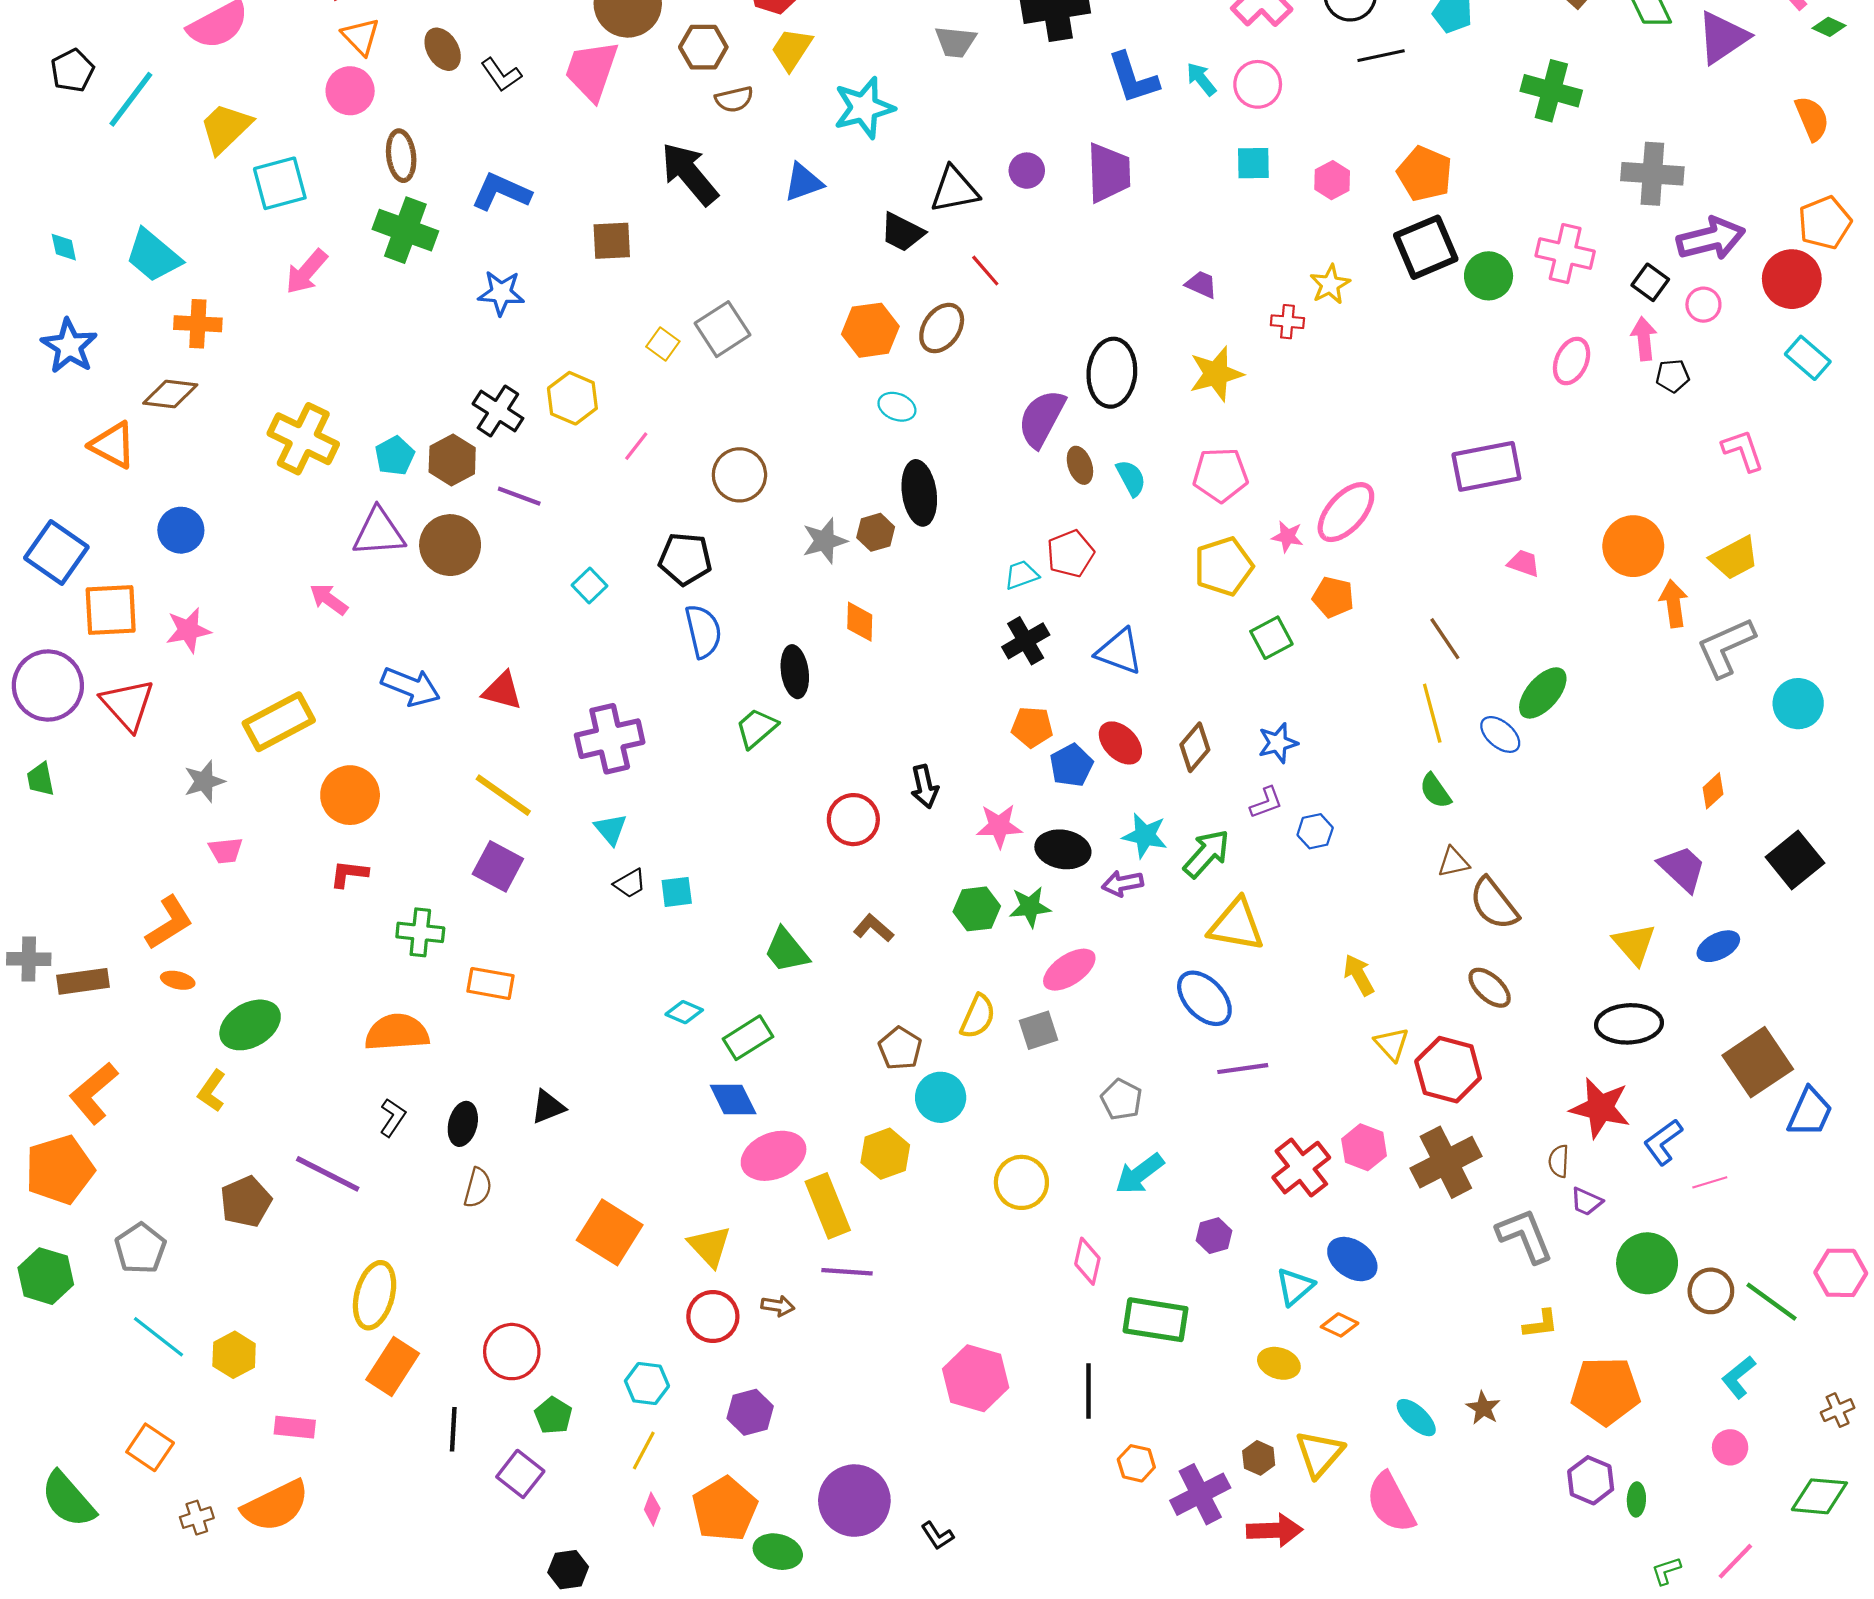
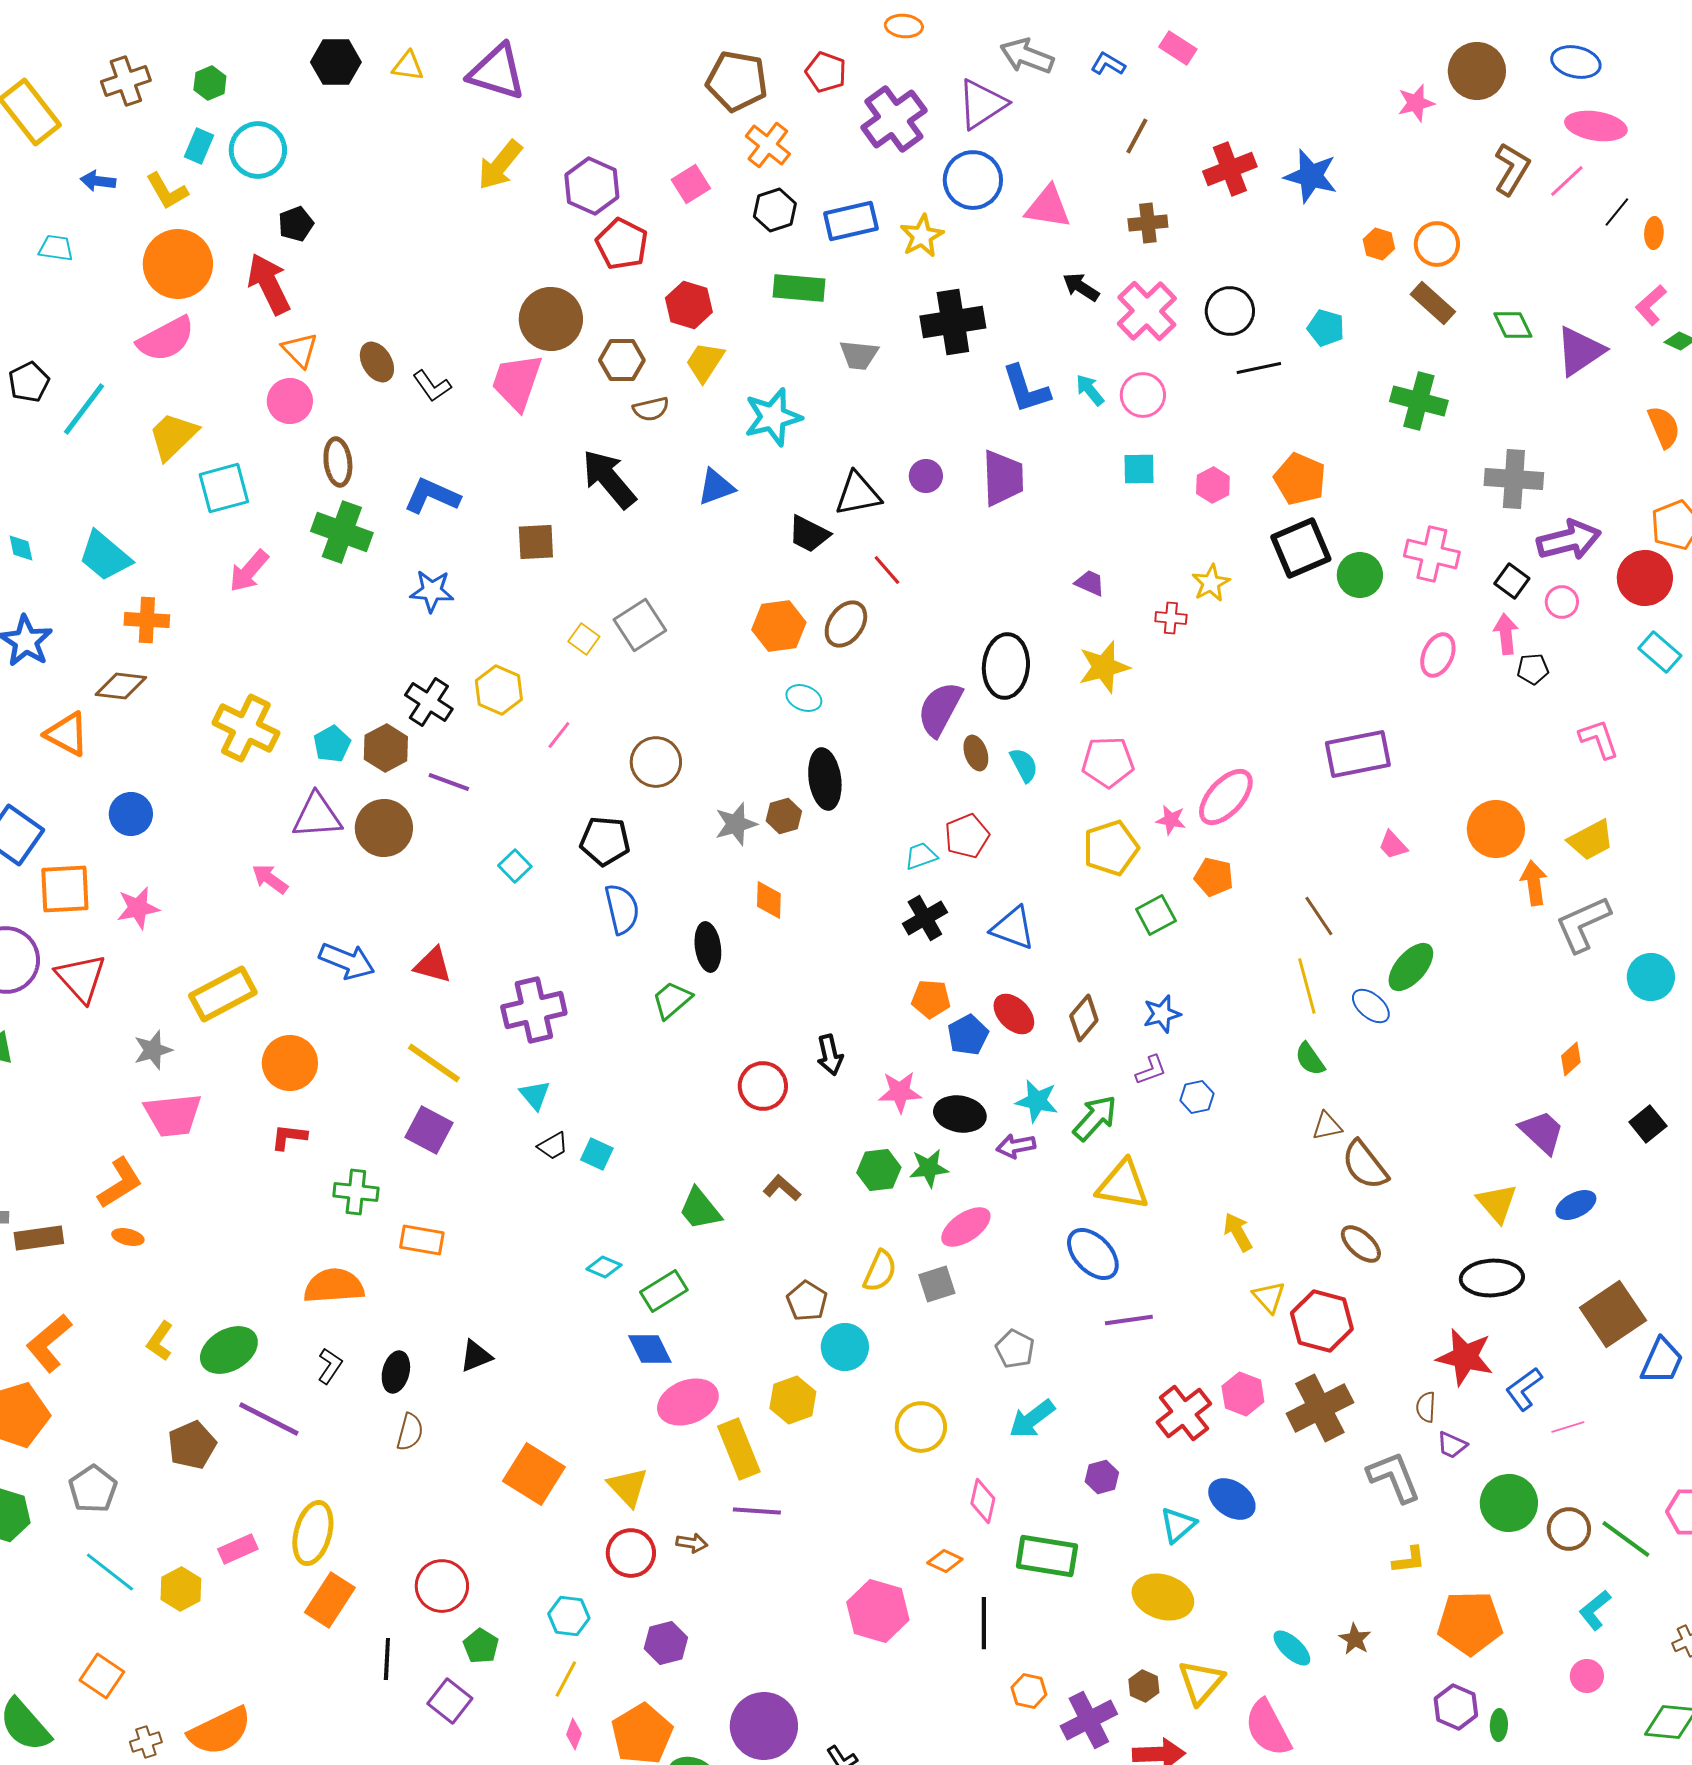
pink trapezoid: (1524, 563) -> (1393, 845), turned -152
pink trapezoid: (226, 850) -> (173, 1115), size x1.8
black square: (1795, 860) -> (1648, 1124), size x0.7
cyan square: (677, 892) -> (597, 1154), turned 32
green ellipse: (250, 1025) -> (229, 1350), moved
orange diamond: (1340, 1325) -> (945, 1561), moved
yellow ellipse: (1279, 1363) -> (1163, 1597), size x1.5
pink rectangle: (295, 1427) -> (238, 1549), moved, turned -30

